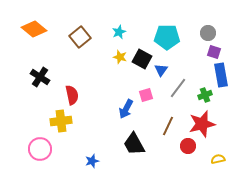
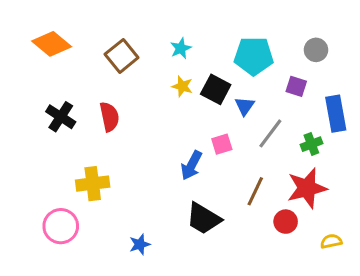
purple square: (214, 52) -> (296, 86), moved
red semicircle: (72, 95) -> (109, 117), moved
black trapezoid: (134, 144) -> (204, 219), turned -30

